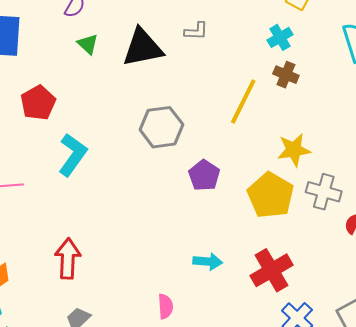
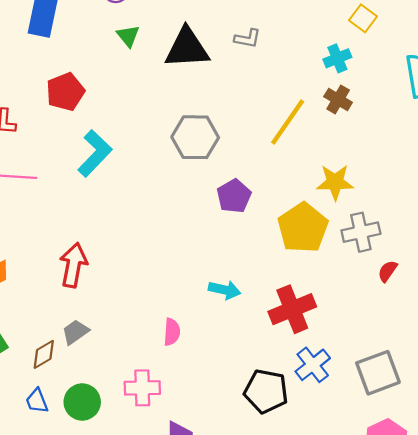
gray cross: (324, 192) -> (361, 232), turned -36

